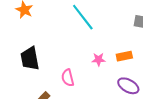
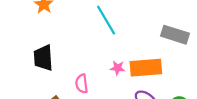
orange rectangle: (124, 56) -> (146, 68), size x1.8

